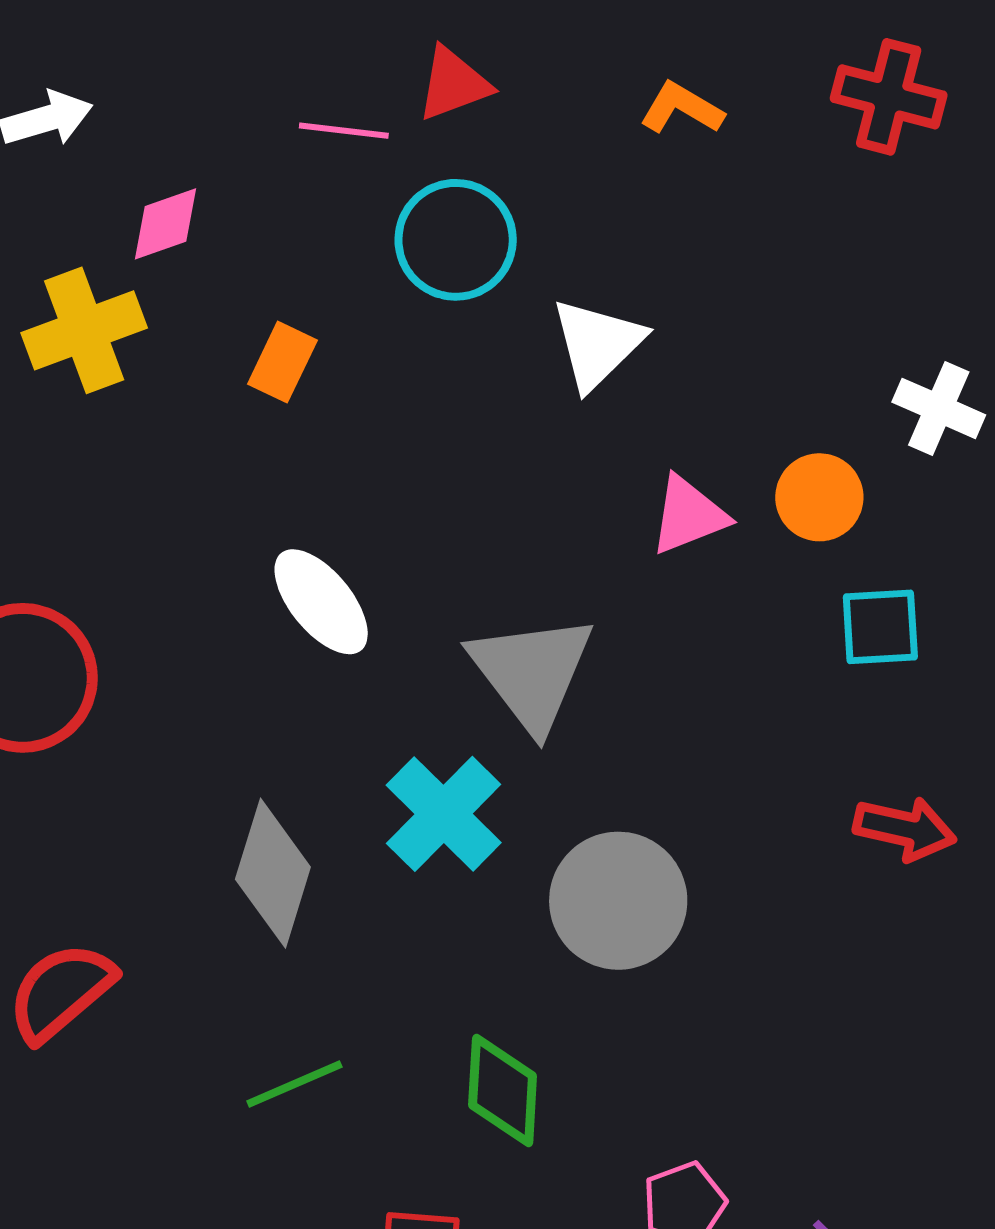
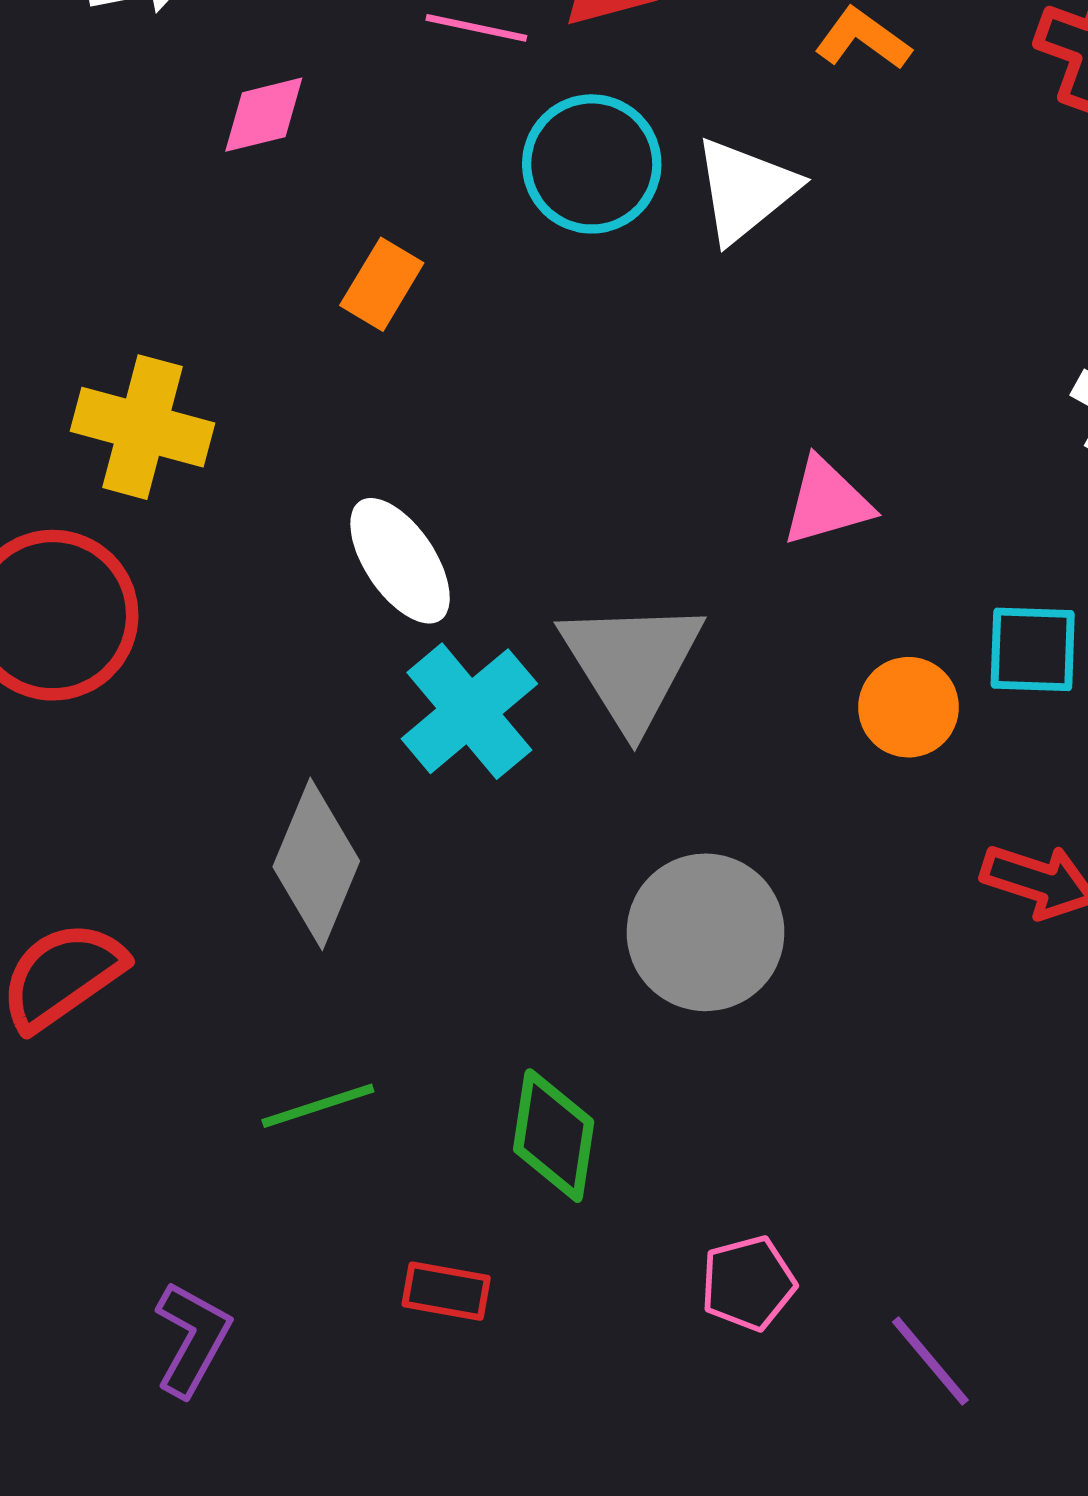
yellow cross: (84, 330) -> (142, 427), moved, turned 30
white triangle: (597, 344) -> (745, 190), moved
orange circle: (819, 497) -> (908, 707), moved
cyan cross: (444, 814) -> (469, 711), moved

